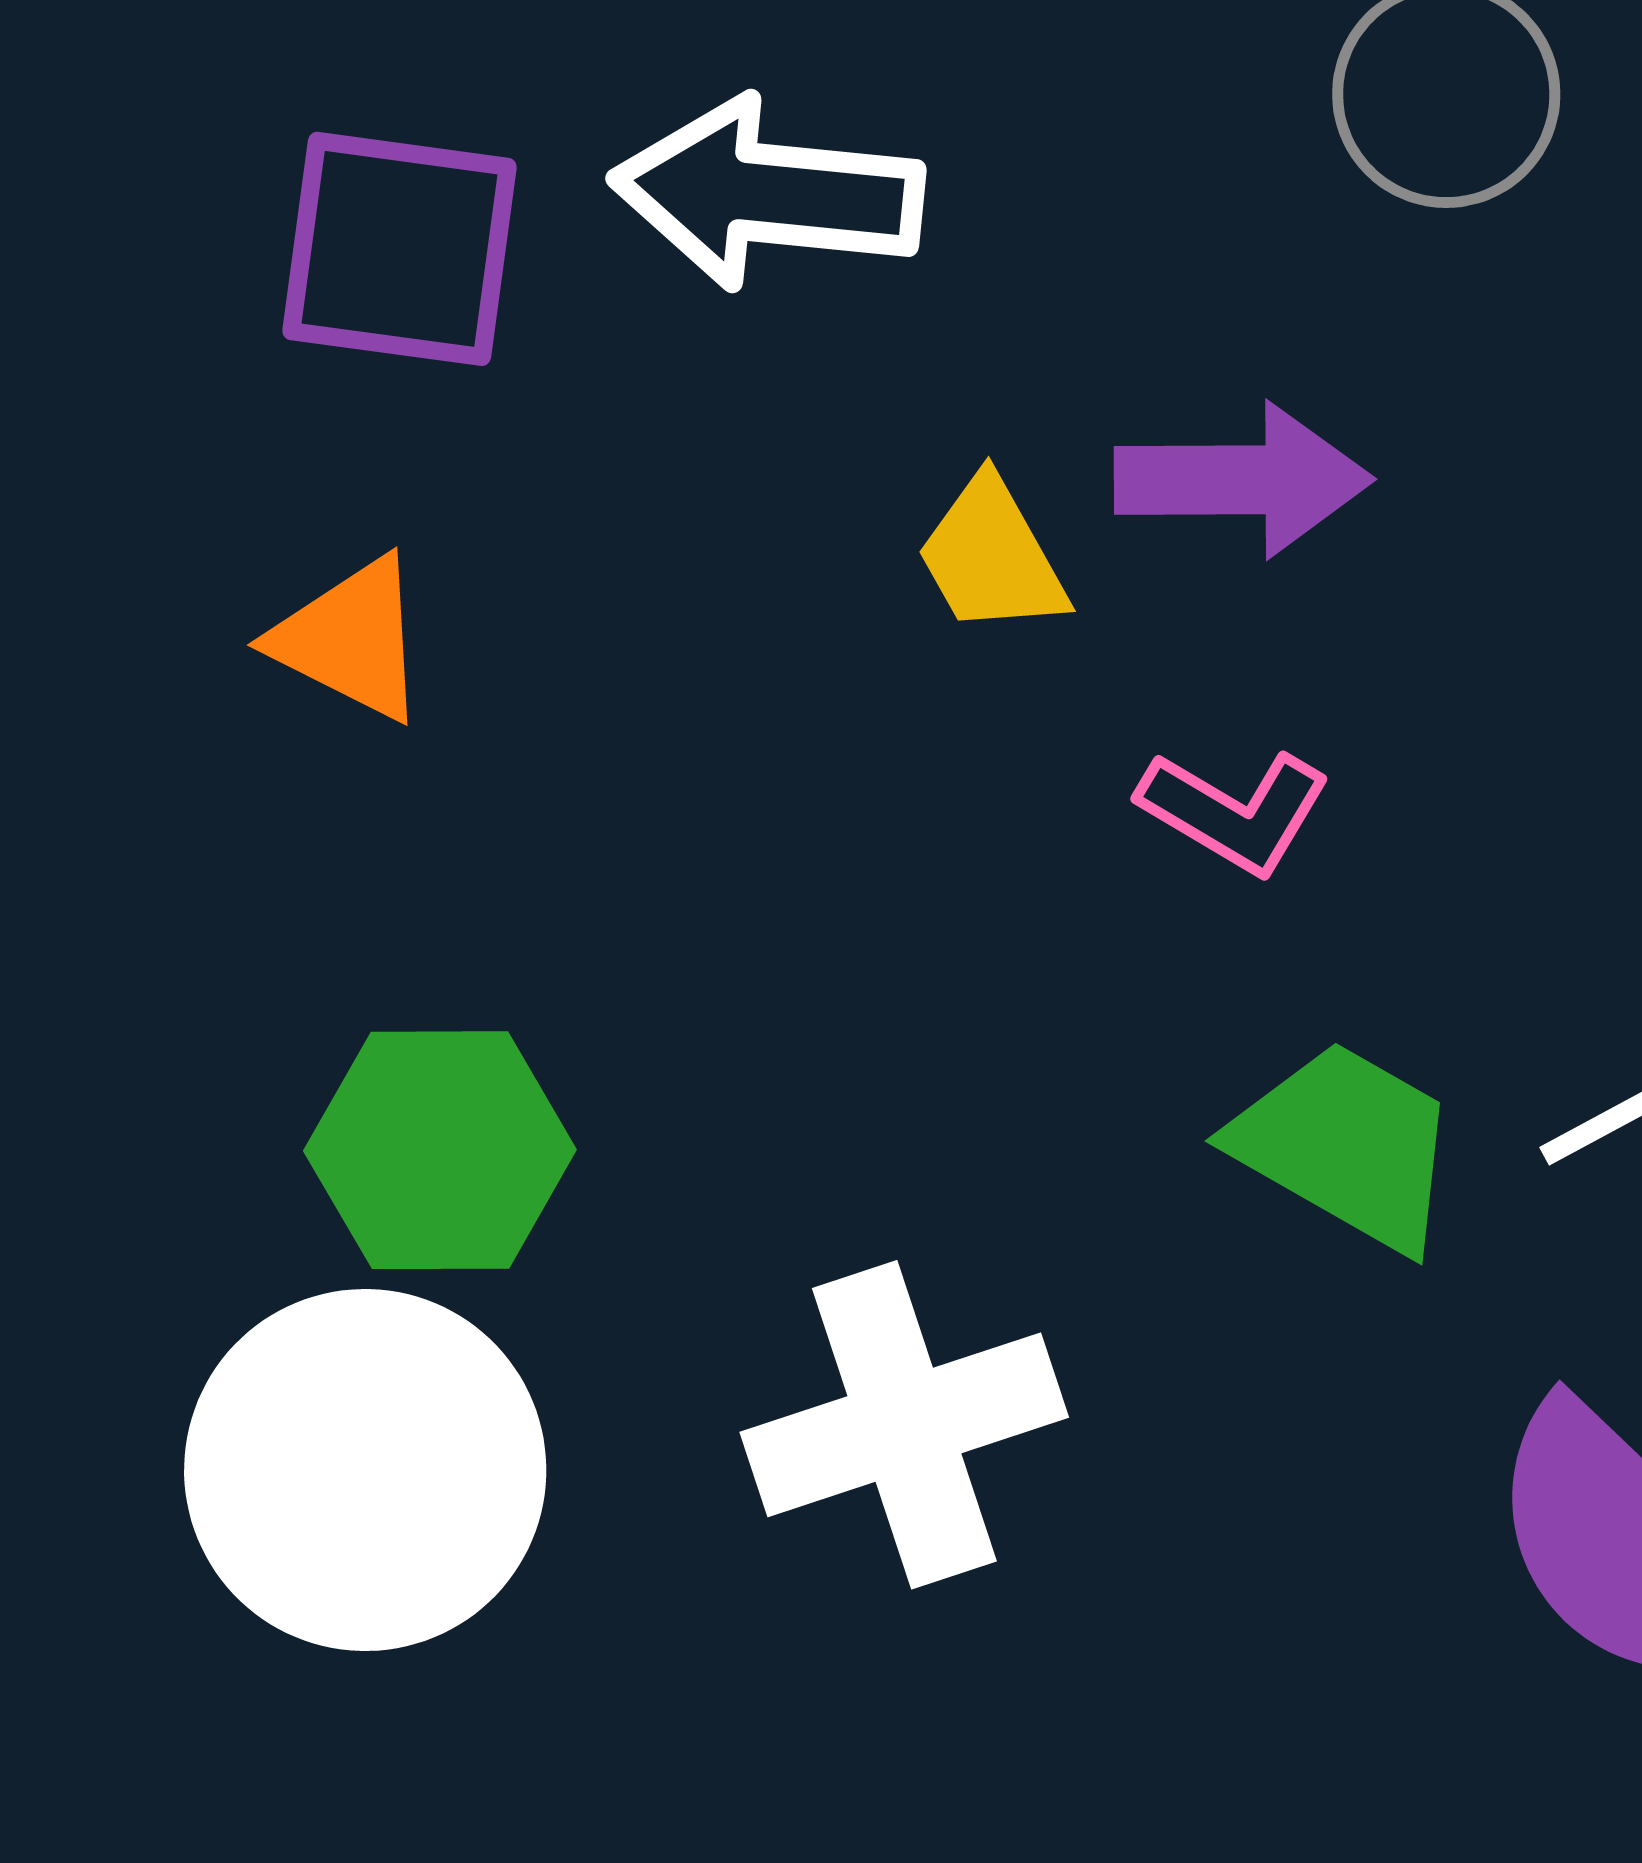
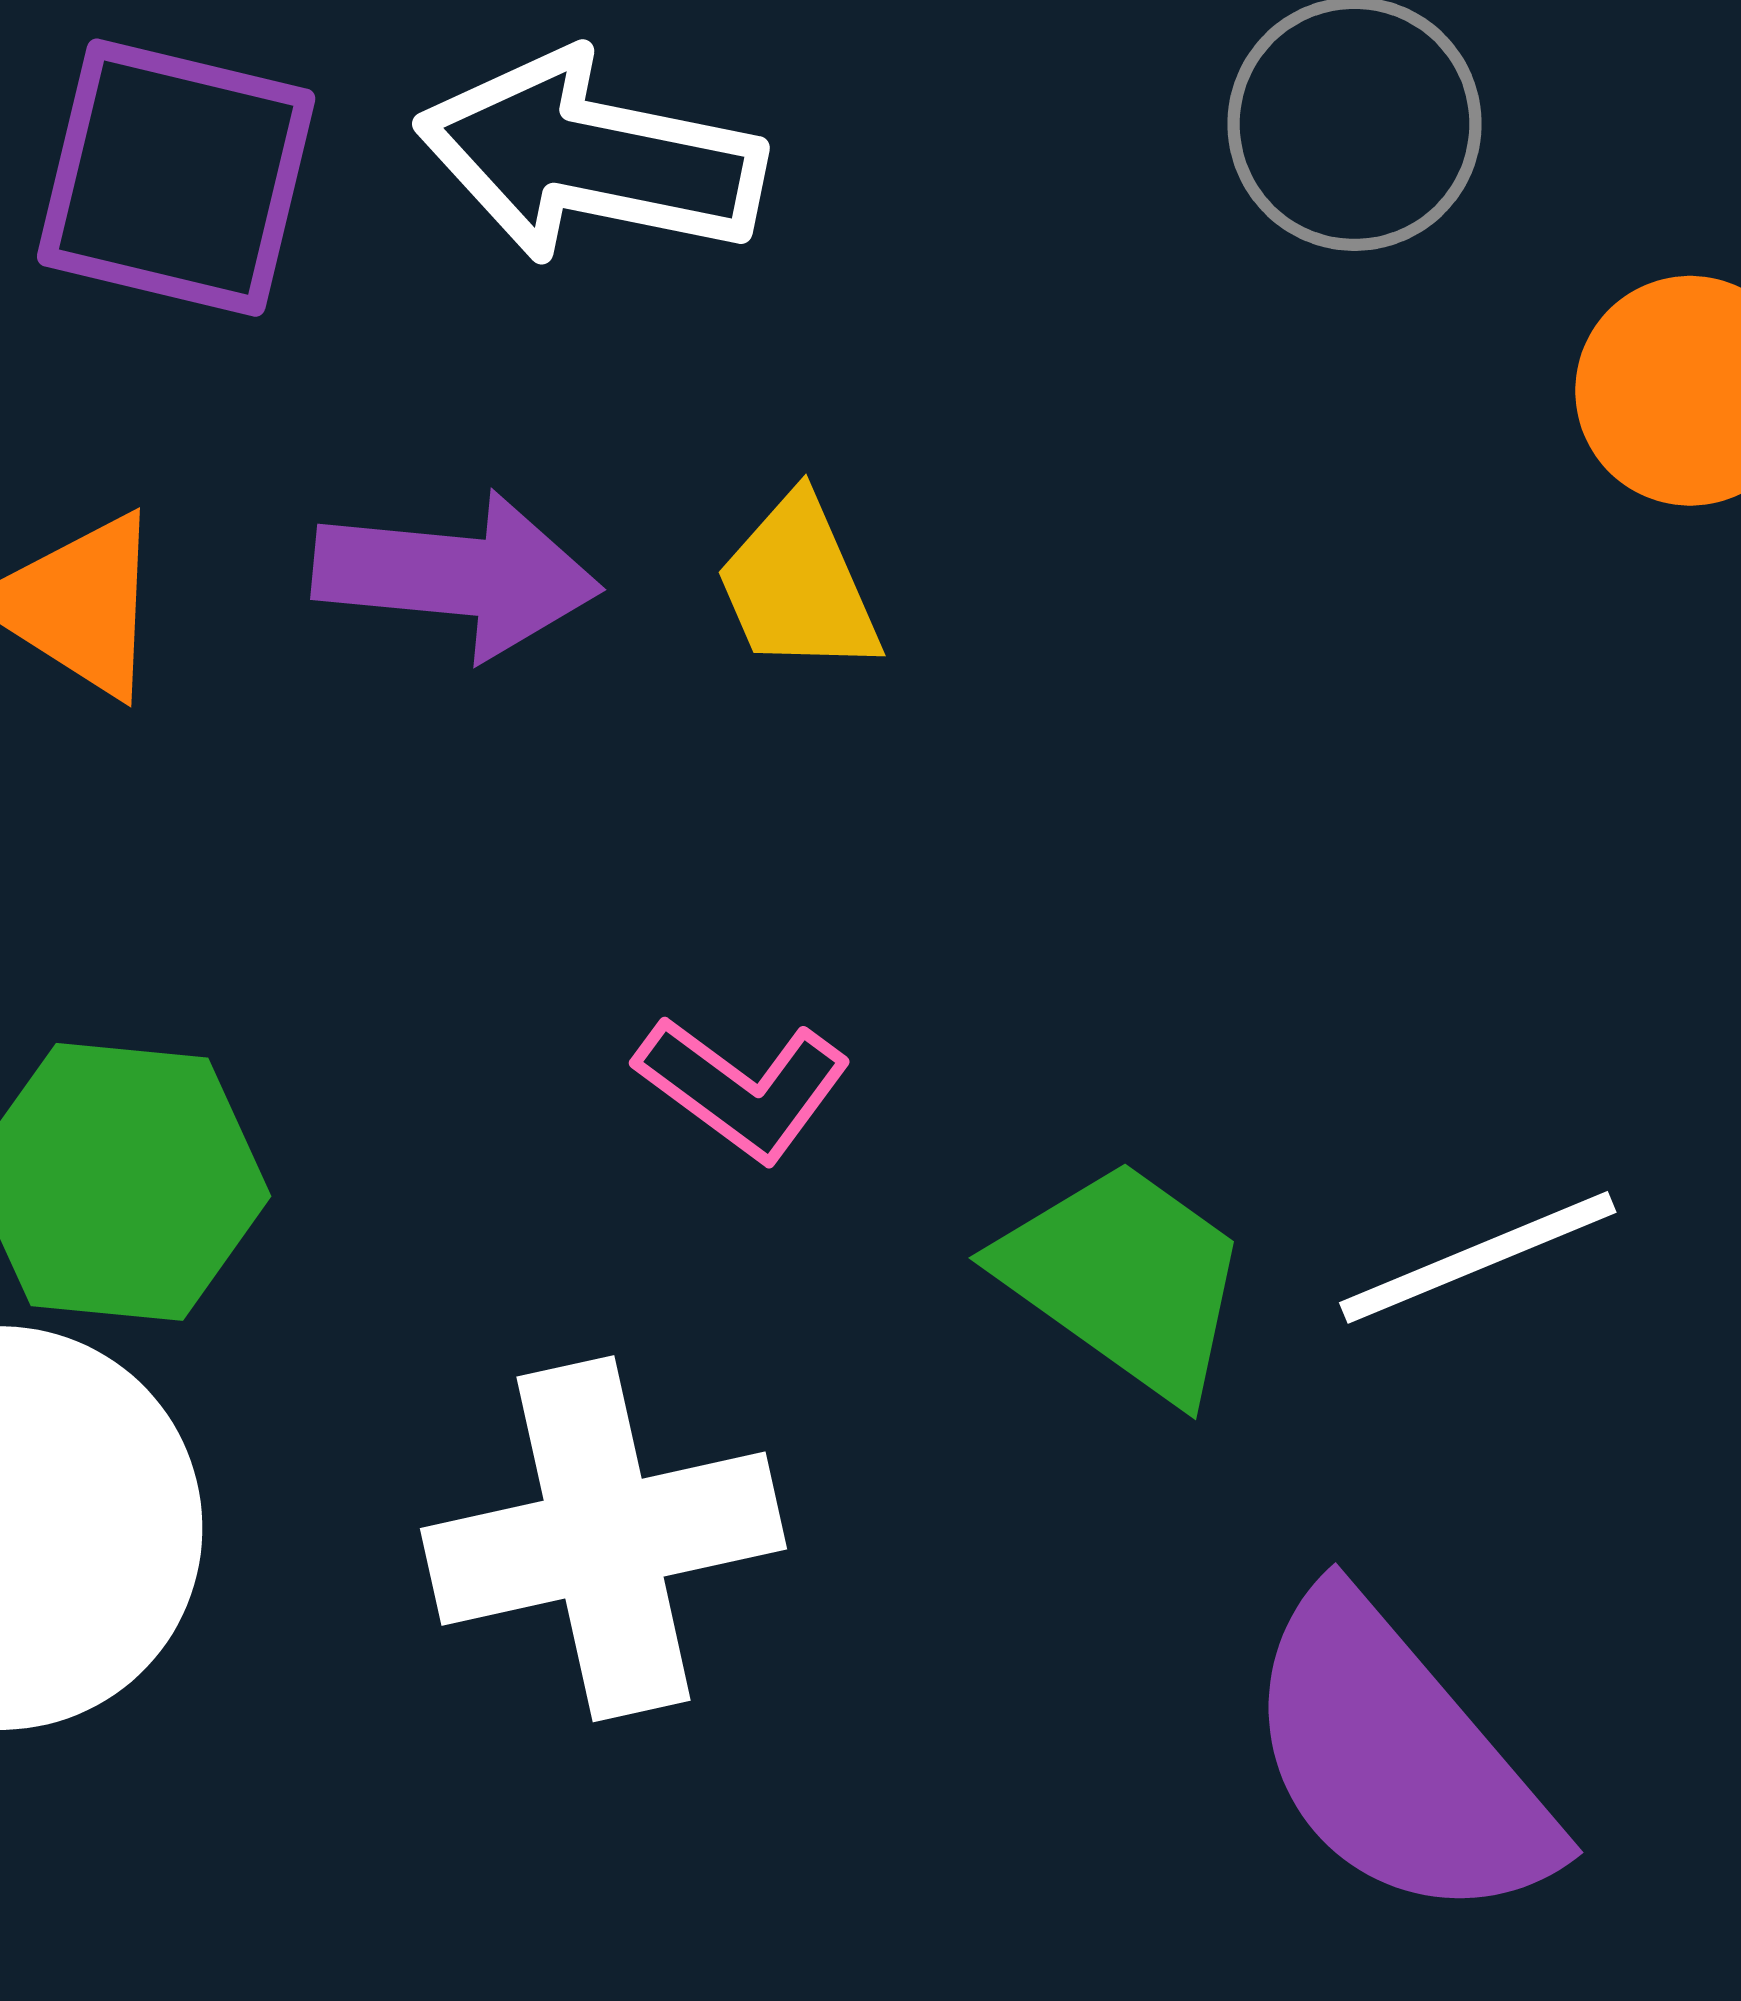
purple arrow: (1243, 480) -> (457, 575), moved
pink L-shape: (1234, 811) -> (743, 1088), moved

